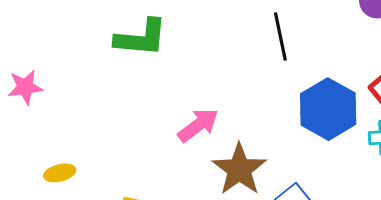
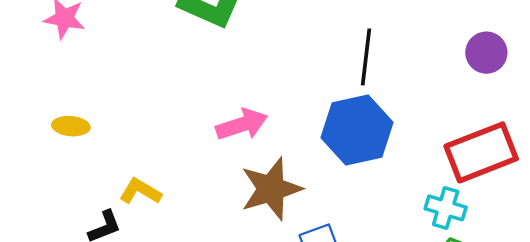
blue hexagon: (328, 109) -> (357, 130), moved

